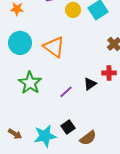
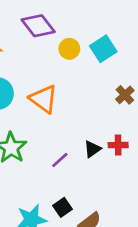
red cross: (109, 73) -> (118, 145), moved

